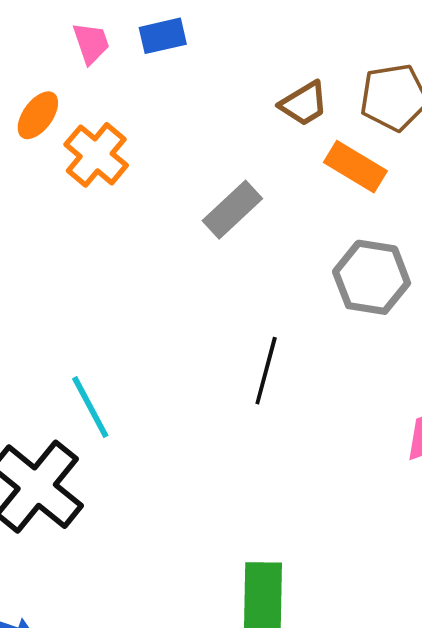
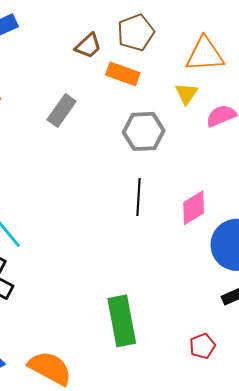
black line: (266, 371) -> (138, 197), moved

